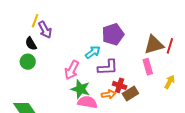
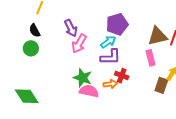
purple arrow: (45, 30) -> (71, 28), moved
cyan arrow: (93, 52) -> (108, 42), moved
pink arrow: (72, 70) -> (79, 44), moved
brown rectangle: (130, 94) -> (161, 85), moved, turned -42

